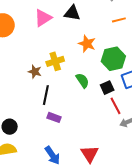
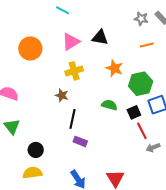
yellow cross: (55, 61) -> (74, 71), moved
green semicircle: (82, 81) -> (109, 105), turned -42

